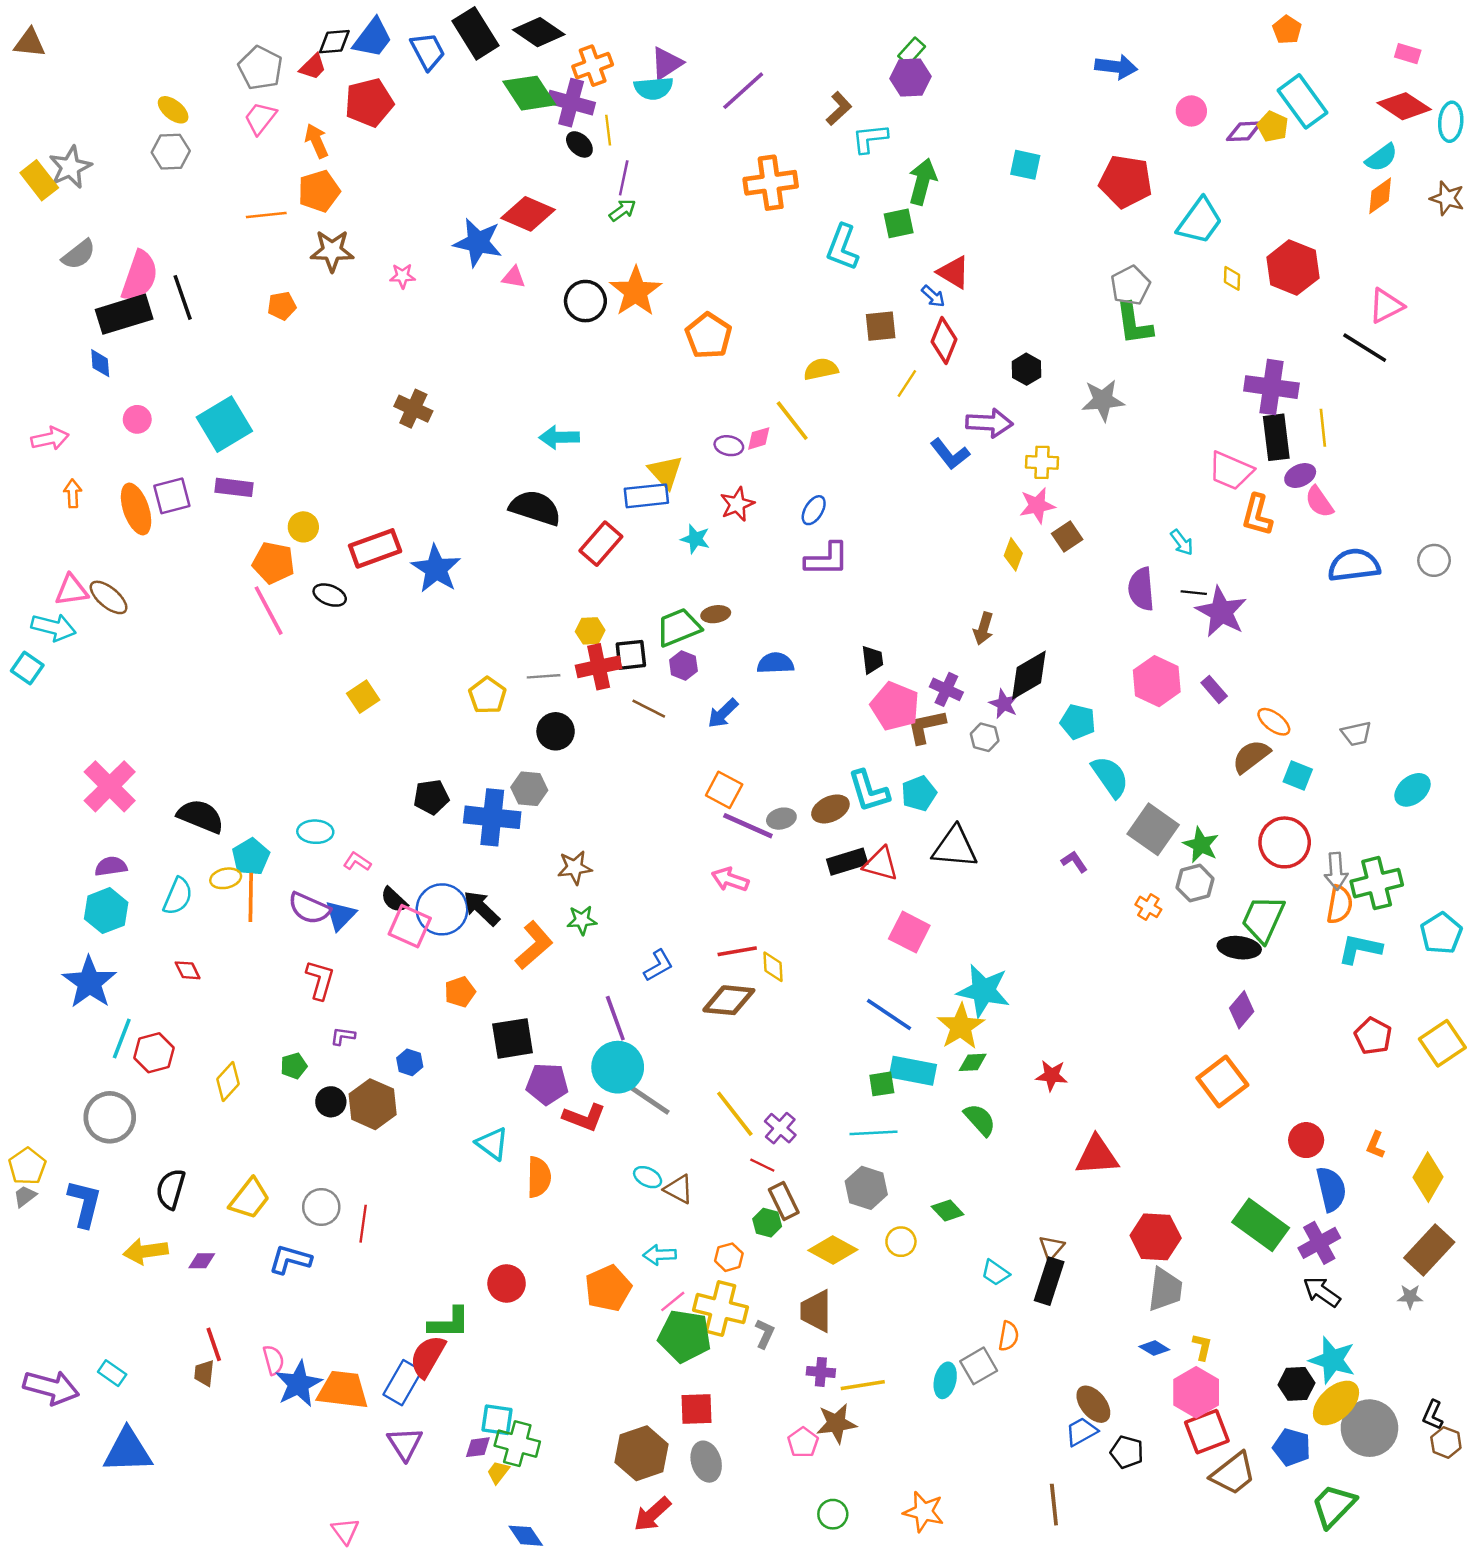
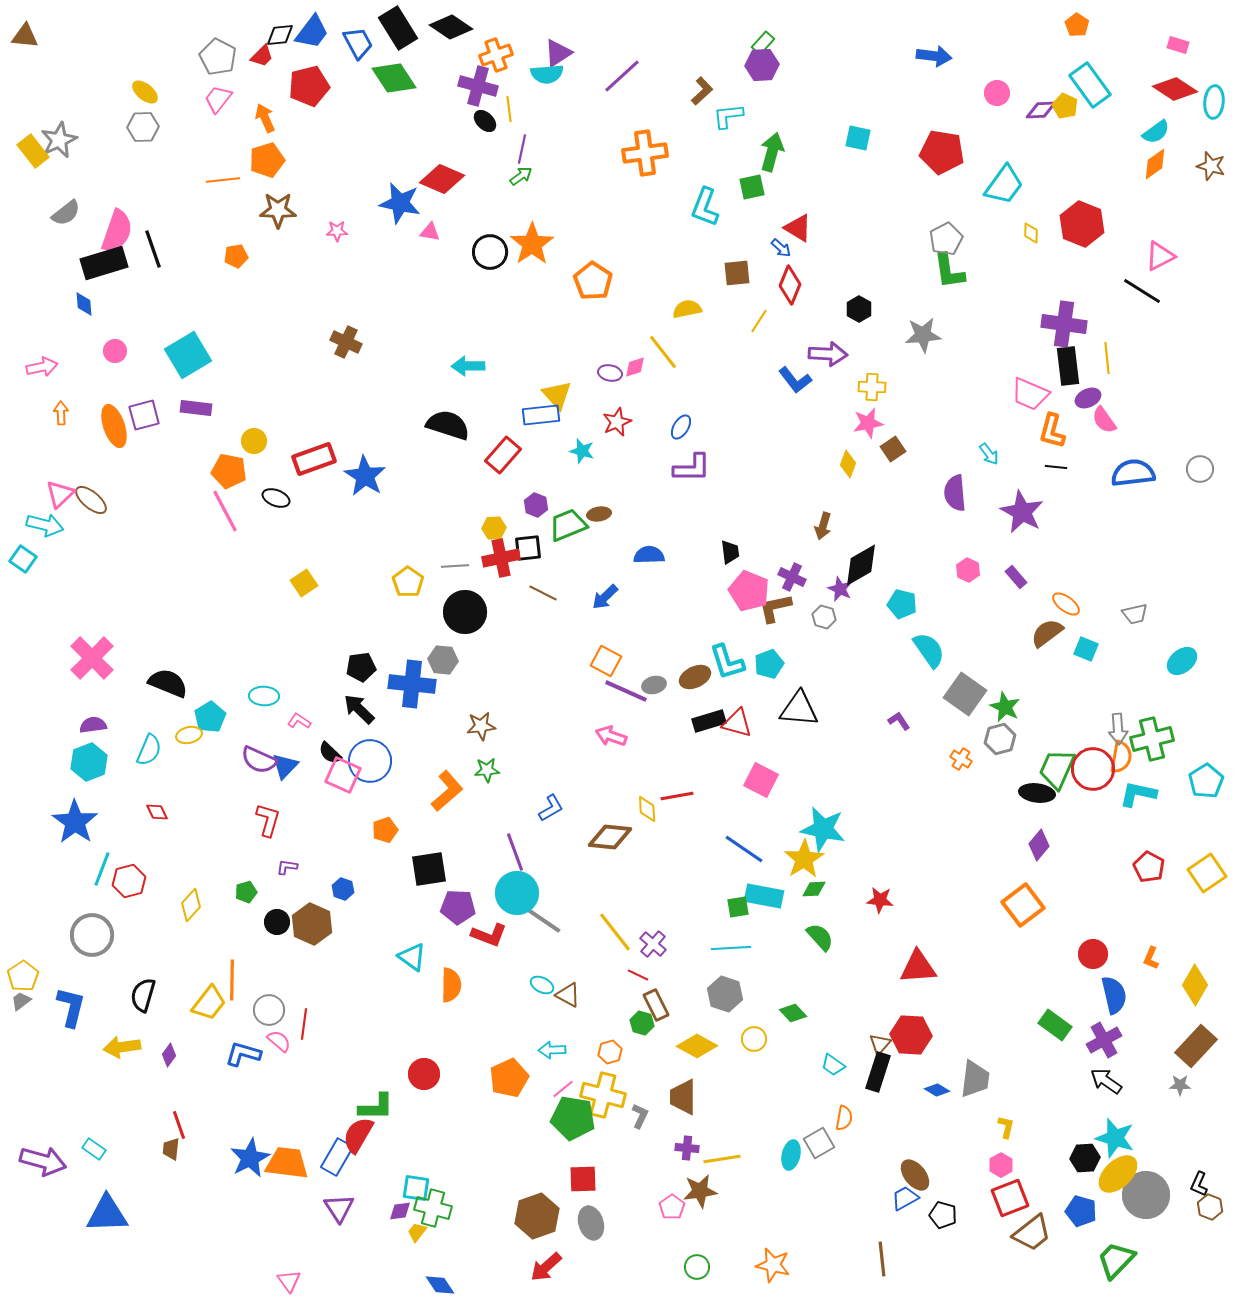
green diamond: (529, 93) -> (394, 78), moved
pink triangle: (71, 590) -> (60, 494), turned -36
black line: (1194, 593) -> (1056, 467), moved
purple hexagon: (683, 666) -> (536, 505), moved
pink hexagon: (1157, 681) -> (968, 570), size x0.6
black circle: (556, 731) -> (465, 612), size x1.4
red circle: (1285, 842) -> (1093, 769), moved
orange line: (251, 897) -> (232, 980), moved
black arrow: (481, 908) -> (359, 709), moved
red line: (737, 951) -> (677, 796), moved
green rectangle: (1261, 1225) -> (1055, 1025), size x0.7
red hexagon: (1156, 1237) -> (911, 1035), moved
purple diamond: (202, 1261) -> (169, 1055), turned -55
blue diamond: (1154, 1348) -> (937, 1090), moved
pink semicircle: (273, 1360) -> (279, 1041), moved, turned -35
pink hexagon: (1196, 1392) -> (1001, 1165), size x0.6

